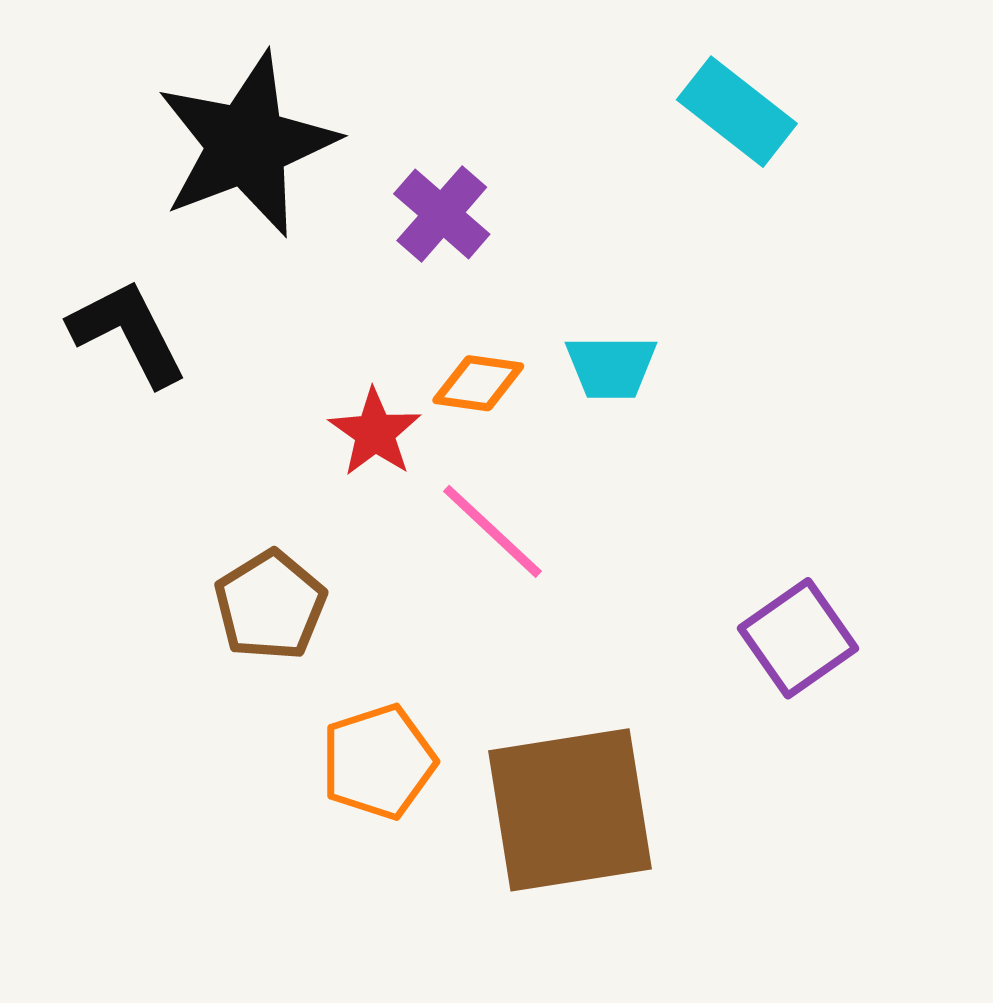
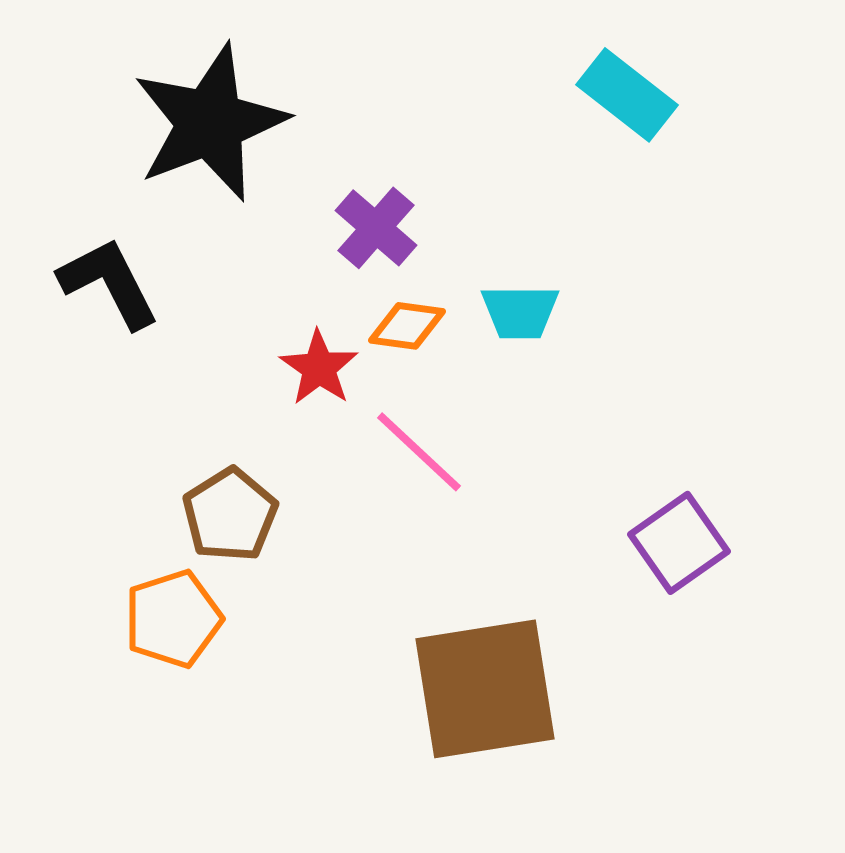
purple cross: (442, 214) -> (376, 228), moved
orange pentagon: (378, 762) -> (173, 619), moved

